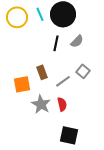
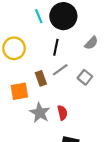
yellow circle: (17, 17) -> (14, 48), moved
gray semicircle: (77, 41) -> (91, 43), moved
gray line: (63, 81) -> (60, 70), moved

